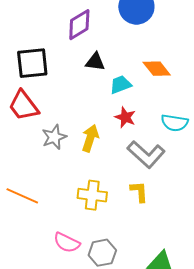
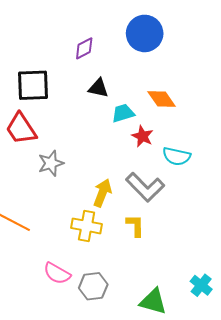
purple diamond: (79, 25) -> (84, 48), size x0.7
red star: (125, 117) -> (142, 136), moved
yellow arrow: (90, 138) -> (102, 193), moved

